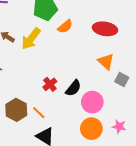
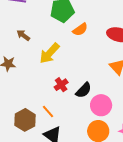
yellow arrow: (31, 39) -> (49, 53), moved
brown hexagon: (16, 110) -> (25, 120), moved

